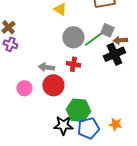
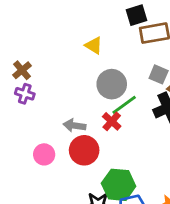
green line: (93, 39) -> (124, 105), moved
red cross: (73, 64) -> (112, 121), turned 32

